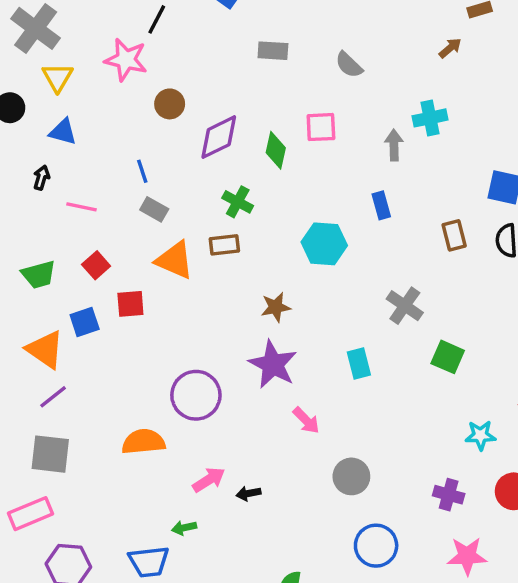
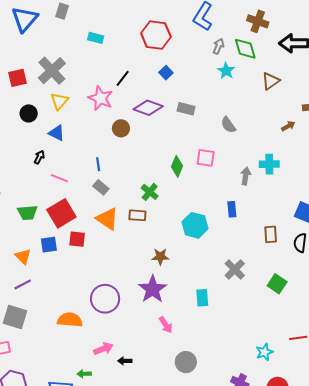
purple diamond: (219, 137) -> (148, 108), moved, turned 36
red square: (96, 265) -> (61, 213), size x1.8
orange triangle: (45, 350) -> (23, 256), size x0.7
green square: (448, 357) -> (277, 284), moved
cyan star: (480, 435) -> (264, 352), turned -30

